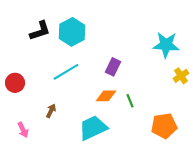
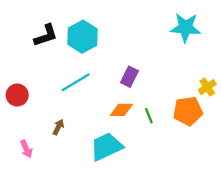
cyan star: (166, 45) -> (186, 27), moved
orange pentagon: (164, 126) -> (188, 111), moved

